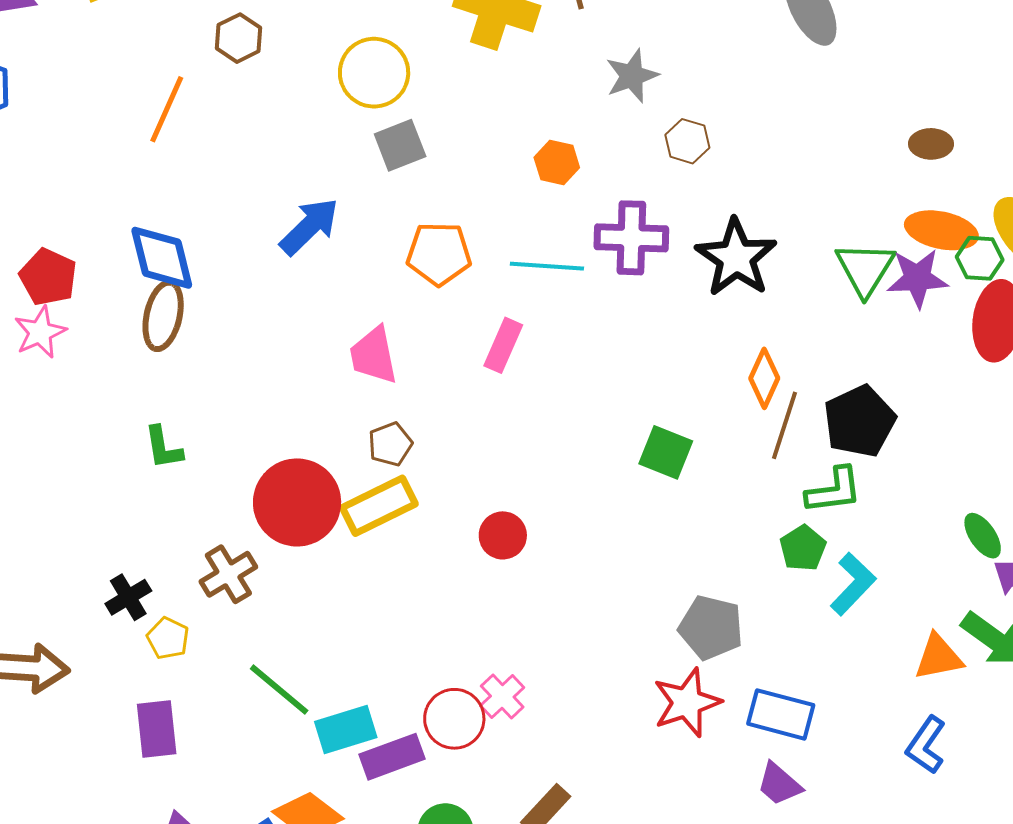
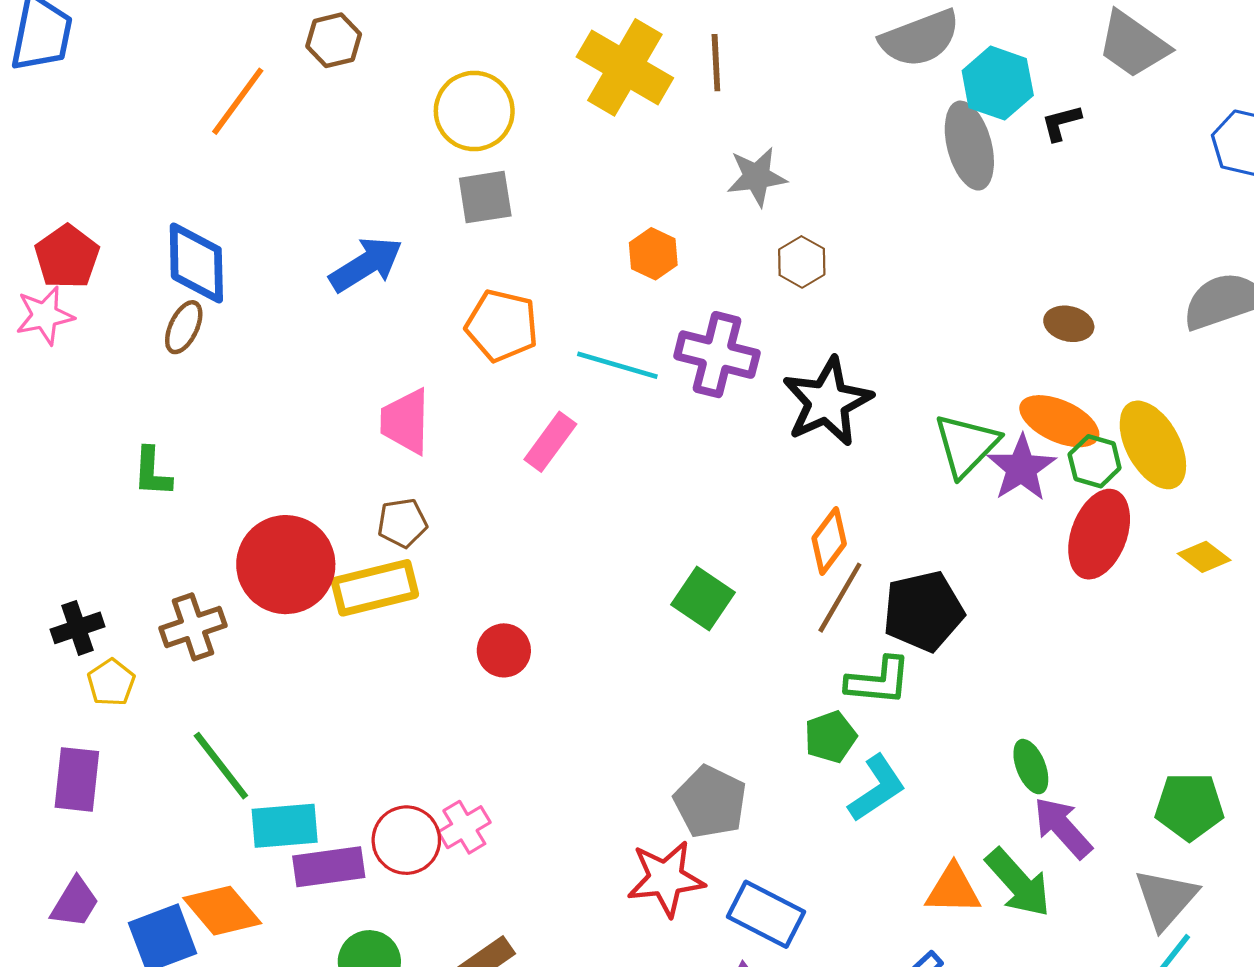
purple star: (917, 278) -> (1021, 468), turned 30
brown ellipse: (163, 316) -> (184, 327), size x0.7

